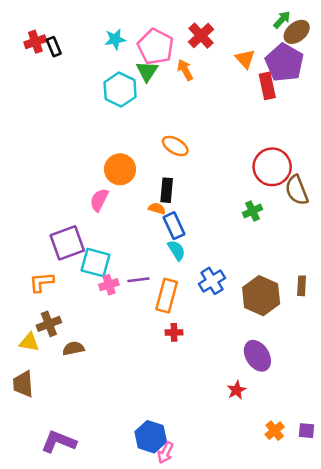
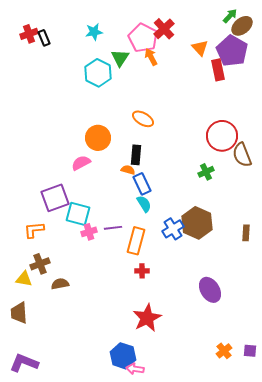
pink pentagon: (156, 47) -> (143, 38), moved
pink semicircle: (99, 200) -> (81, 163), turned 36
brown hexagon: (261, 296) -> (197, 223), moved
red star: (237, 390) -> (147, 318), moved, size x1.8
purple L-shape: (59, 442) -> (24, 363), moved
pink arrow: (165, 453) -> (135, 369), turned 72

